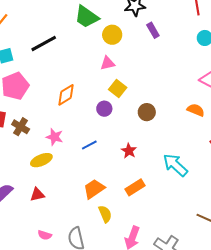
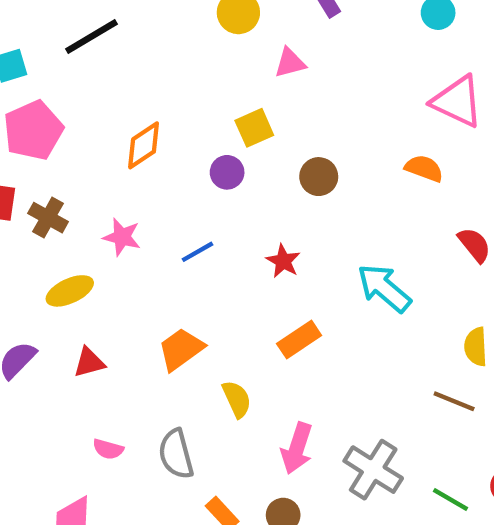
pink triangle: (108, 63) -> (290, 63), moved
yellow square: (118, 88) -> (254, 128), turned 30
yellow ellipse: (41, 160) -> (70, 291), moved
orange trapezoid: (94, 189) -> (181, 349), moved

